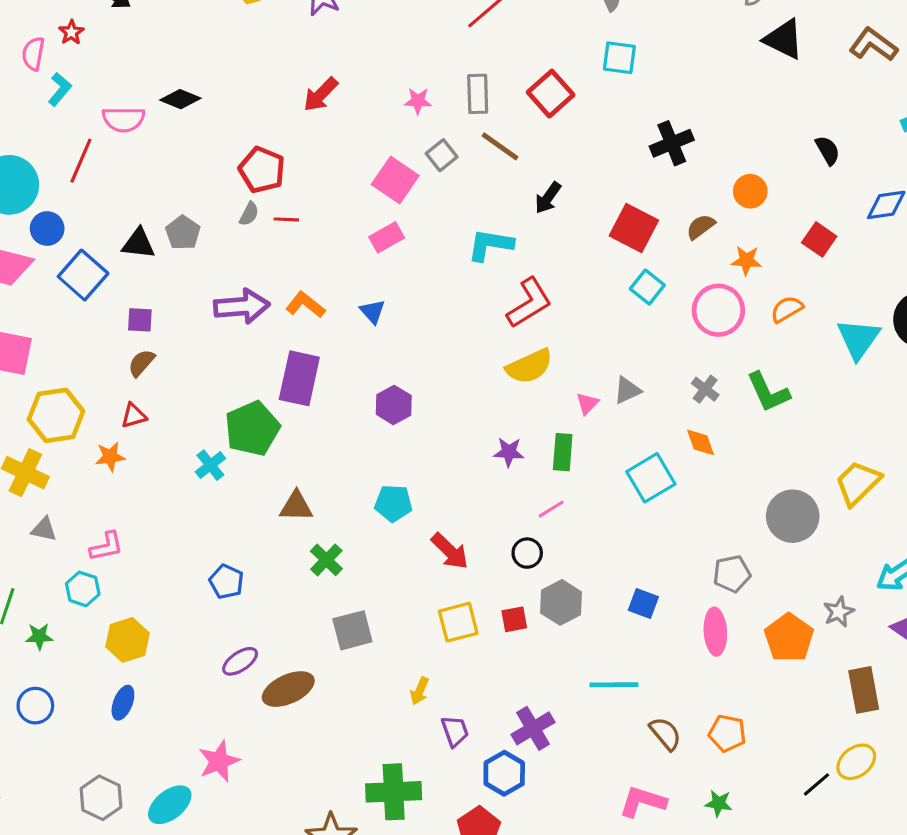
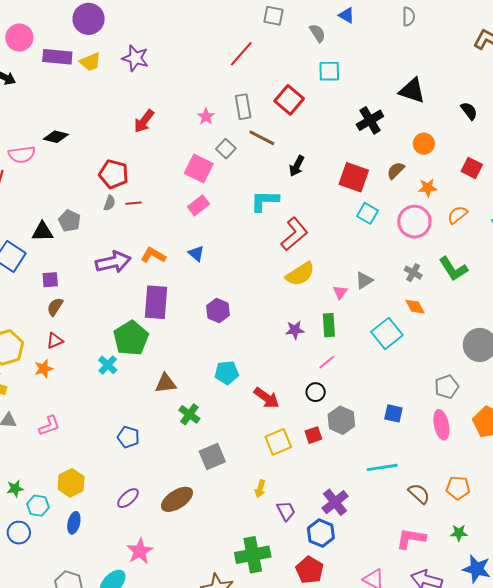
black triangle: (784, 39) -> (412, 91), moved
pink star: (418, 101) -> (206, 116), turned -30
cyan hexagon: (83, 589) -> (38, 506), moved
purple ellipse: (240, 661) -> (128, 498), moved

